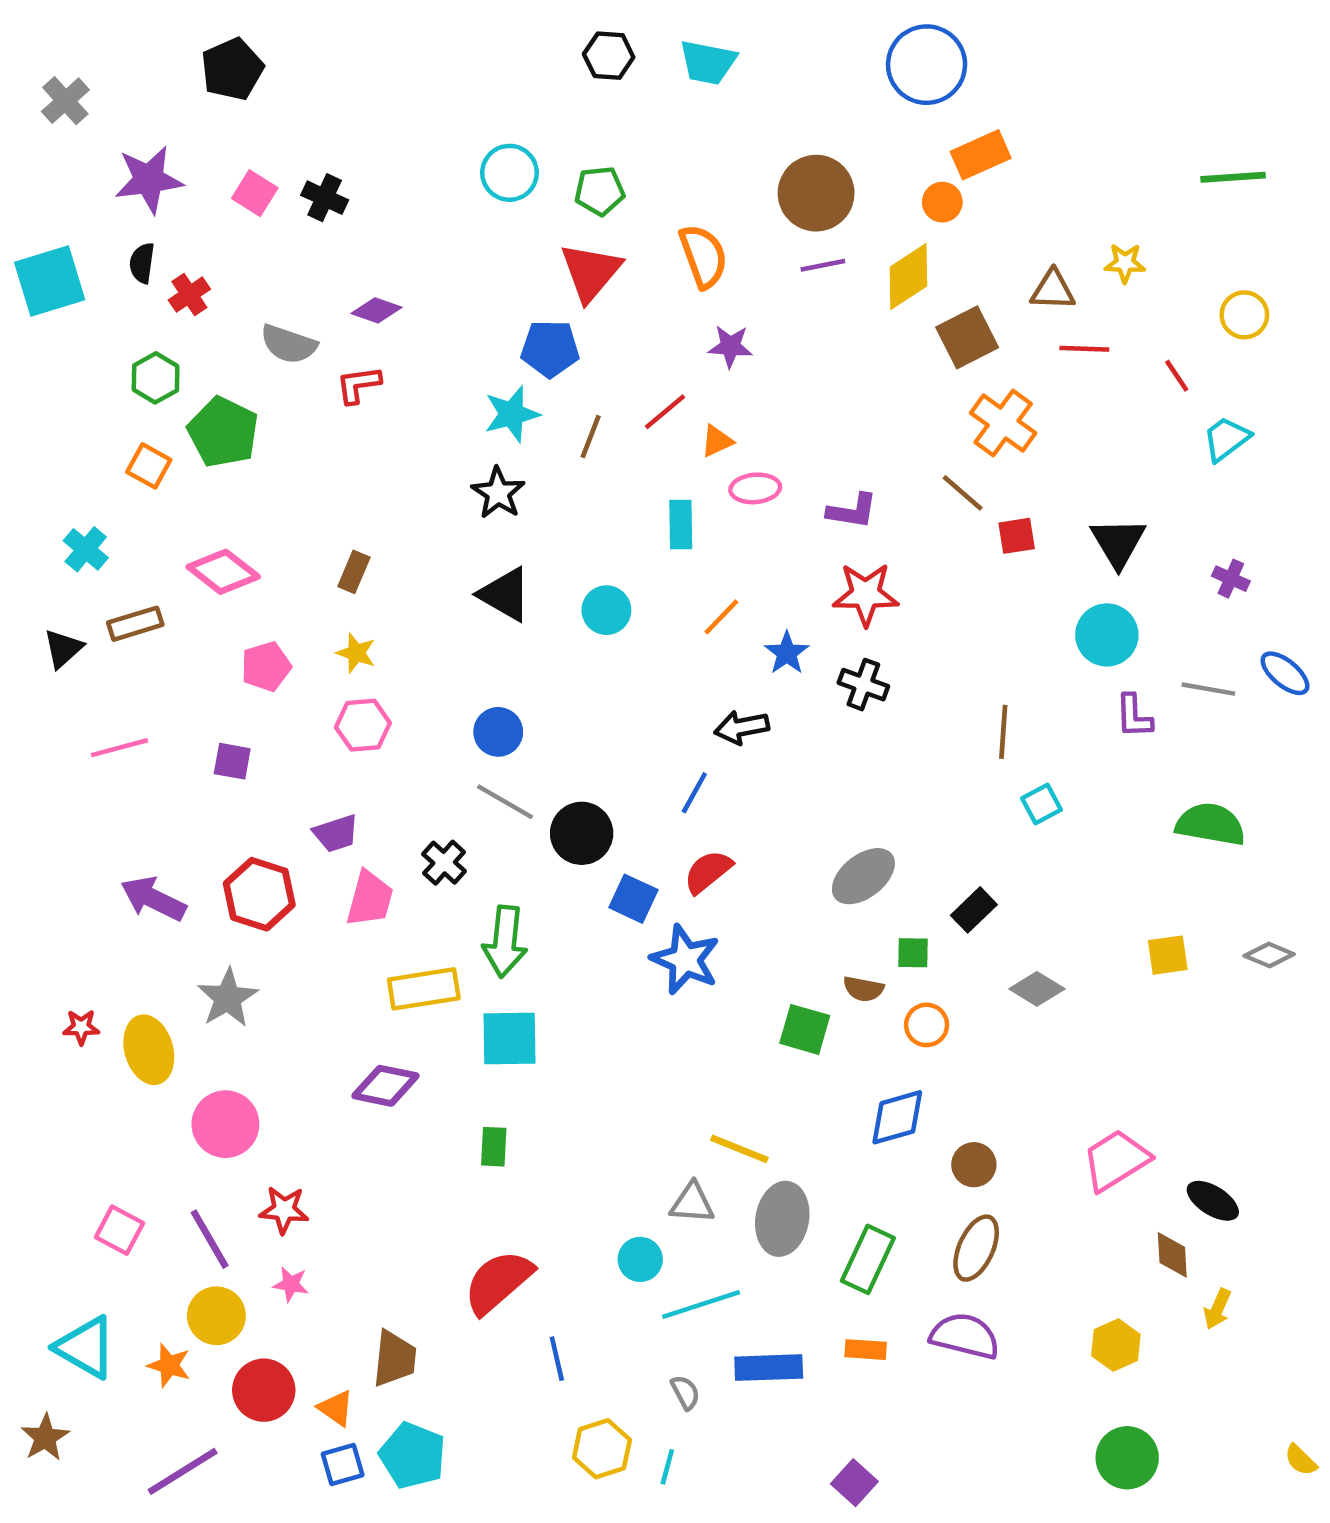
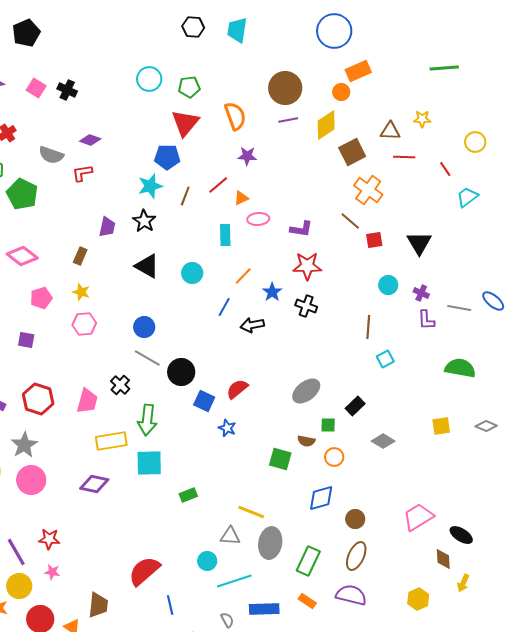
cyan trapezoid: (708, 62) -> (237, 30), turned 88
green line: (1233, 177) -> (444, 68), moved
purple cross: (1231, 579) -> (421, 293), moved
cyan circle: (1107, 635) -> (388, 285), moved, size x0.7
blue line: (694, 793) -> (224, 307), moved
purple trapezoid: (336, 833) -> (107, 227), moved, turned -60
blue star: (685, 960) -> (227, 428), size x0.6
pink circle: (225, 1124) -> (31, 480), moved
green rectangle: (494, 1147) -> (188, 495), moved, turned 66
orange rectangle: (866, 1350) -> (307, 601), turned 30

